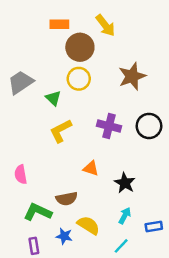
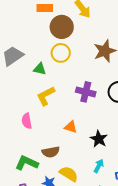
green triangle: (53, 98) -> (40, 69), turned -32
pink semicircle: (21, 174) -> (27, 121), moved

